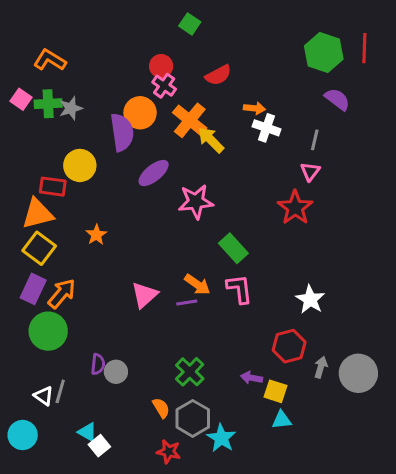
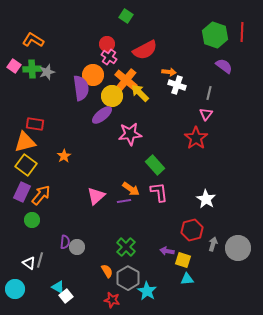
red semicircle: (218, 75) -> (145, 50), size x1.4
yellow circle: (80, 165) -> (112, 96), moved
green circle: (48, 331) -> (32, 220), size x0.6

